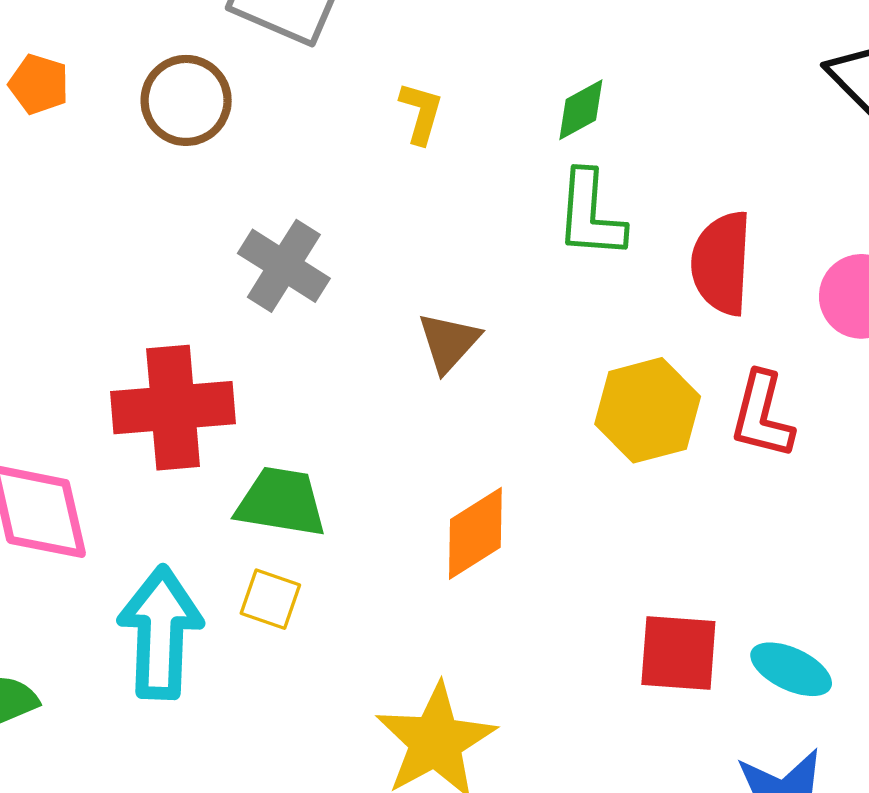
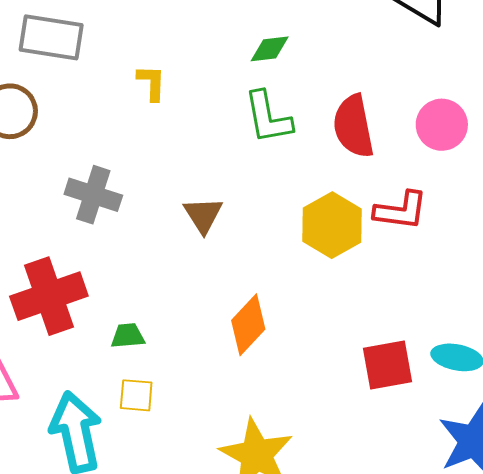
green diamond: (581, 110) -> (270, 49), moved, turned 36
red L-shape: (762, 415) -> (401, 211), turned -82
green trapezoid: (281, 502) -> (128, 336), size x0.6

